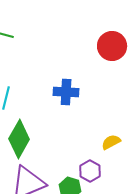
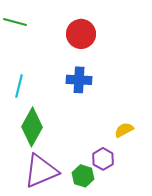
red circle: (112, 46) -> (81, 34), moved

